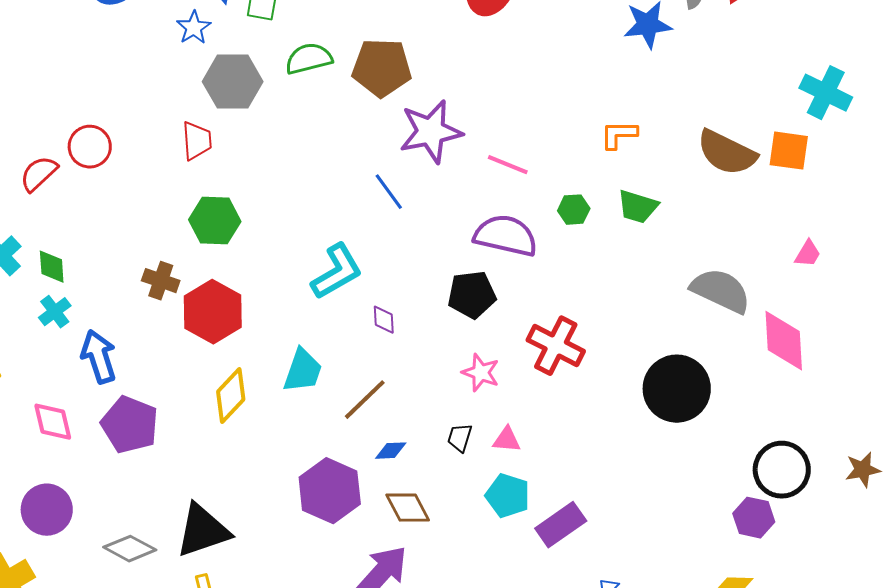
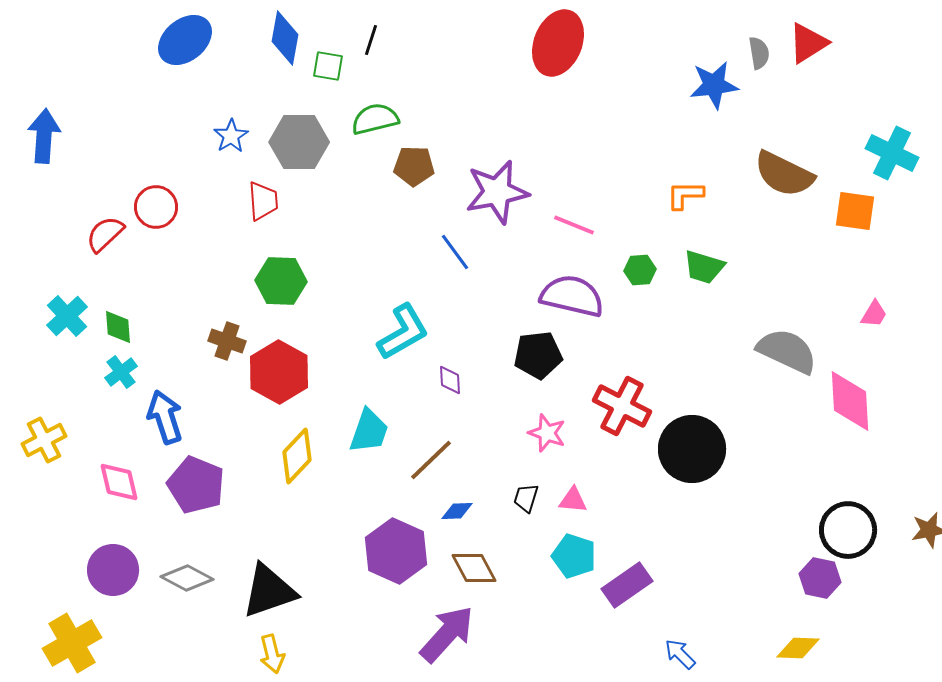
blue star: (194, 28) -> (231, 136), moved
brown pentagon: (382, 68) -> (414, 166), moved, size x0.7
brown semicircle: (727, 153) -> (784, 174), moved
black circle: (677, 389) -> (692, 449), moved
gray diamond: (130, 549) -> (187, 578), moved

